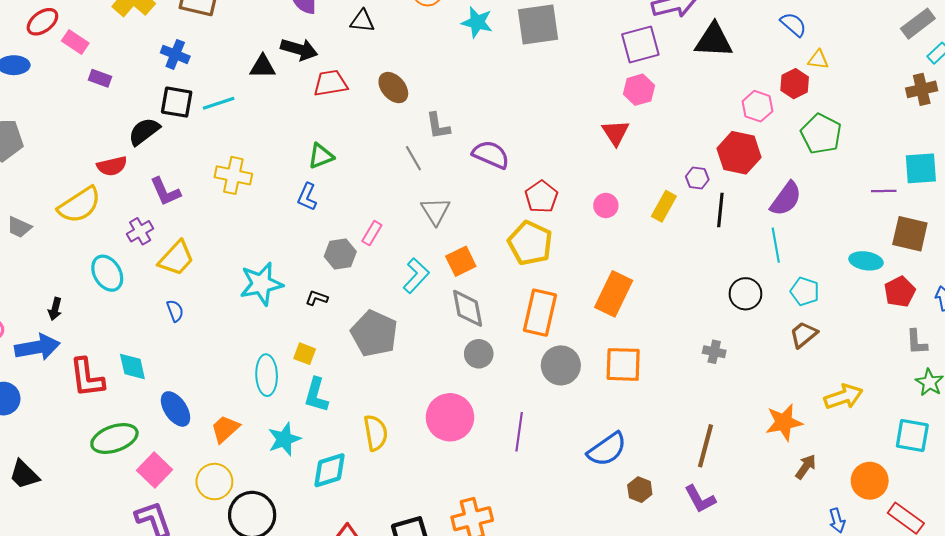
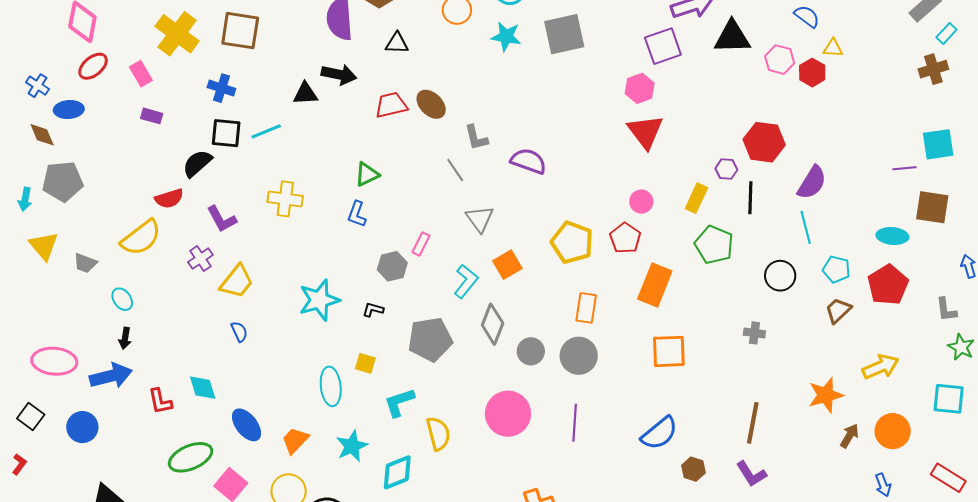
pink rectangle: (75, 42) -> (141, 74), moved, turned 30
red trapezoid: (330, 83) -> (391, 105), moved
pink hexagon: (639, 90) -> (640, 88), moved
pink hexagon: (757, 106) -> (780, 60), moved
red triangle: (615, 133) -> (645, 132), size x1.4
green pentagon: (821, 134) -> (714, 245), moved
red pentagon: (541, 197) -> (625, 238), moved
cyan ellipse: (107, 273) -> (122, 299), moved, size x0.7
red pentagon: (900, 292) -> (888, 285), moved, size x1.4
gray diamond: (468, 308) -> (493, 324), moved, turned 36
orange rectangle: (540, 313) -> (586, 308), size x0.7
gray pentagon: (374, 333) -> (430, 339), turned -30
gray circle: (561, 365) -> (579, 356), moved
red L-shape: (87, 378) -> (160, 401), size x0.7
cyan L-shape: (316, 395) -> (399, 402), moved, turned 60
orange circle: (870, 481) -> (893, 431), moved

